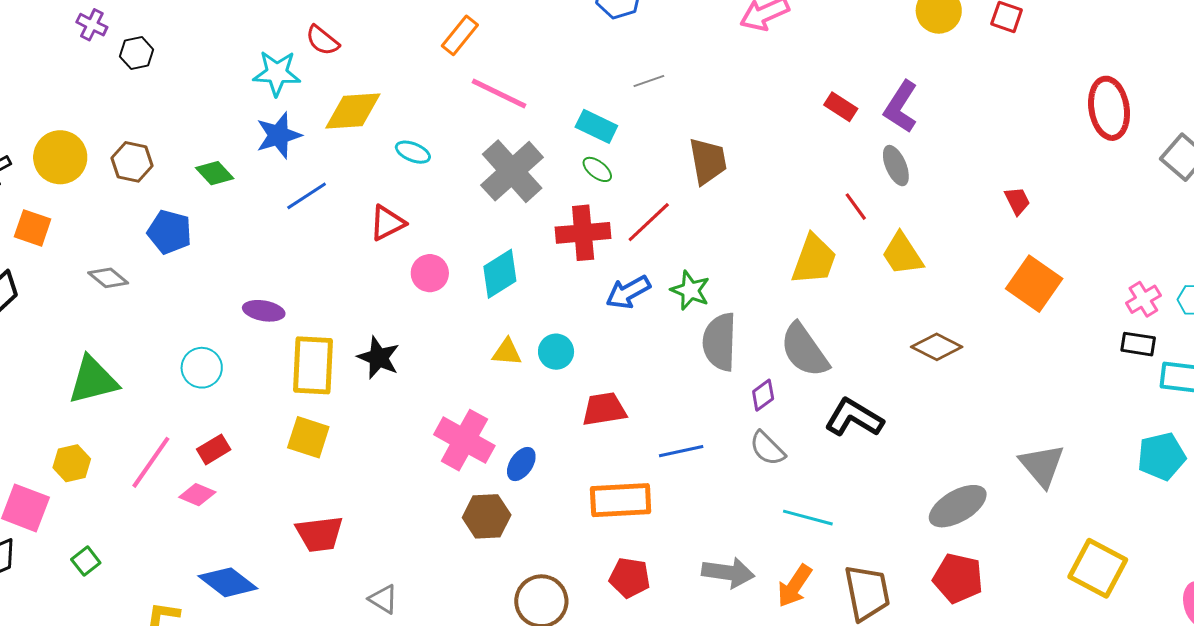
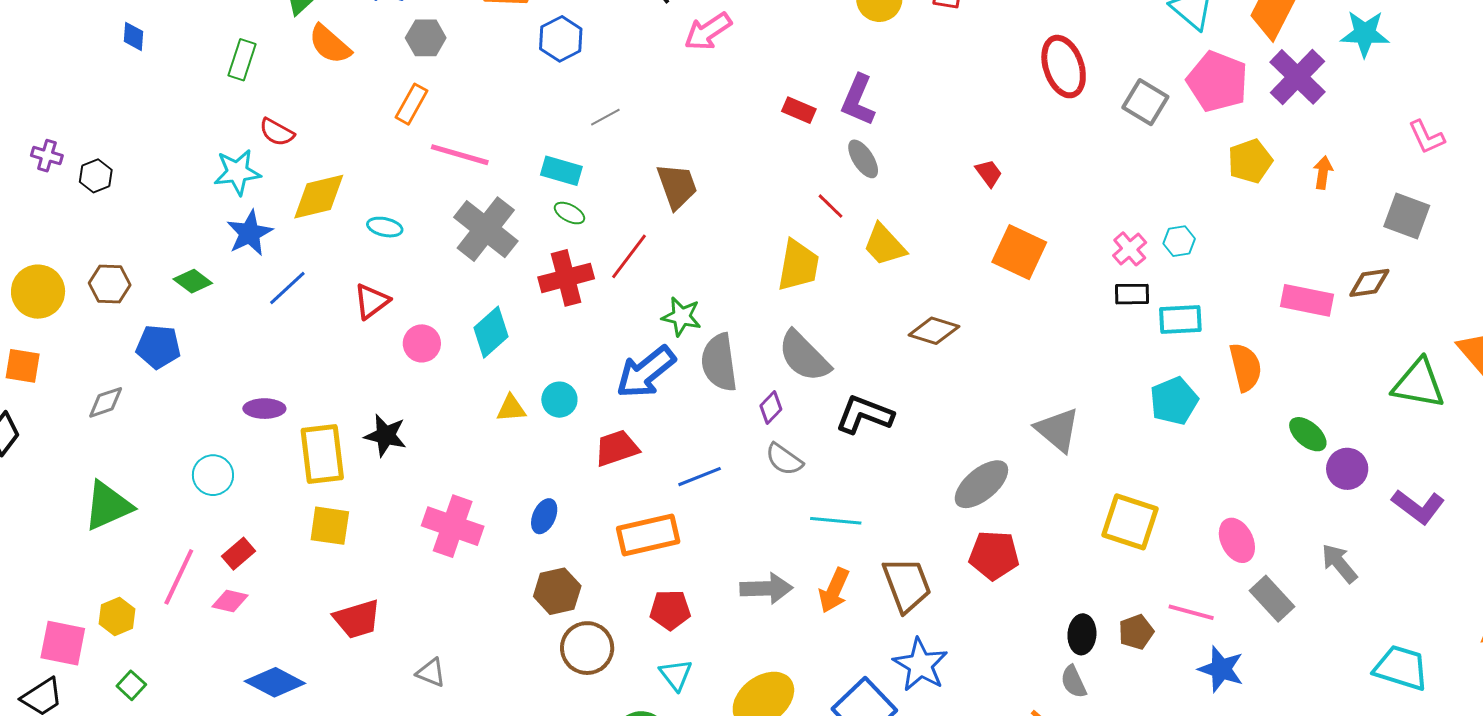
gray diamond: (108, 278) -> (106, 402), turned -48
blue arrow: (628, 292) -> (646, 372), moved, size x1.4
pink cross: (464, 440) -> (453, 526), moved
yellow hexagon: (72, 463) -> (117, 616), moved
brown hexagon: (487, 516) -> (557, 591), moved

